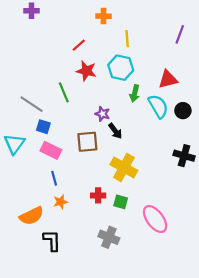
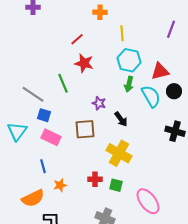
cyan hexagon: (121, 68) -> (129, 60), moved
black circle: (183, 111) -> (174, 91), moved
black arrow: (115, 131) -> (121, 119), moved
black cross: (184, 156) -> (175, 131), moved
blue line: (54, 178) -> (43, 166), moved

